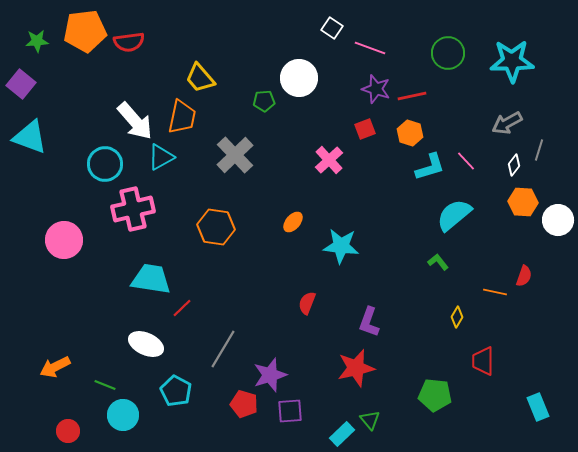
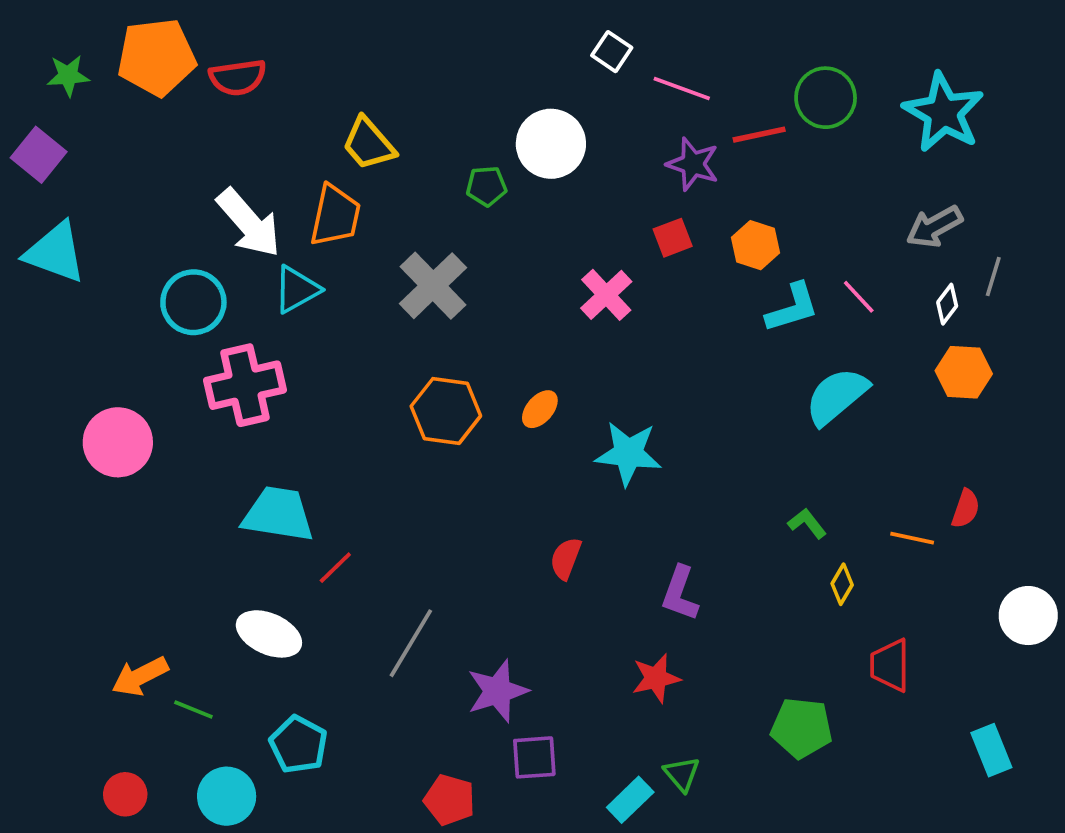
cyan star: (512, 61) -> (943, 112), turned 30
red line: (412, 96) -> (759, 135), moved
white circle: (558, 220) -> (1028, 616), moved
orange hexagon: (216, 227) -> (446, 411), moved
green L-shape: (438, 262) -> (807, 523), moved
orange arrow: (55, 367) -> (140, 676), moved
red star: (356, 368) -> (656, 678), size x0.7
cyan pentagon: (176, 391) -> (298, 745), moved
red pentagon: (244, 404) -> (450, 800), moved
cyan circle: (123, 415) -> (227, 796), moved

